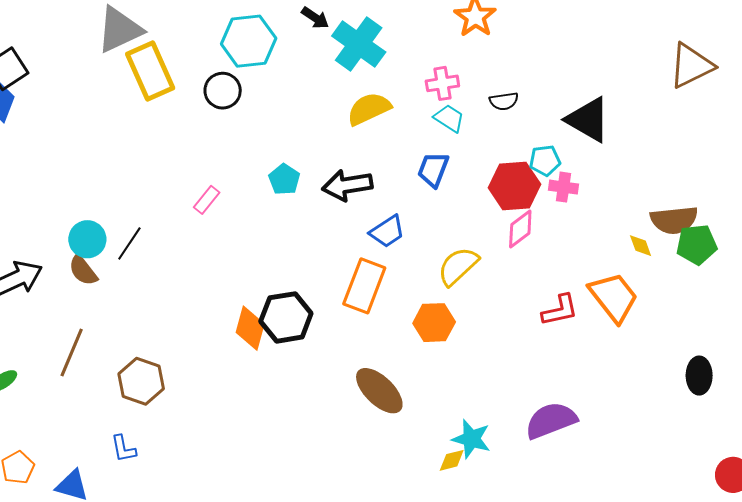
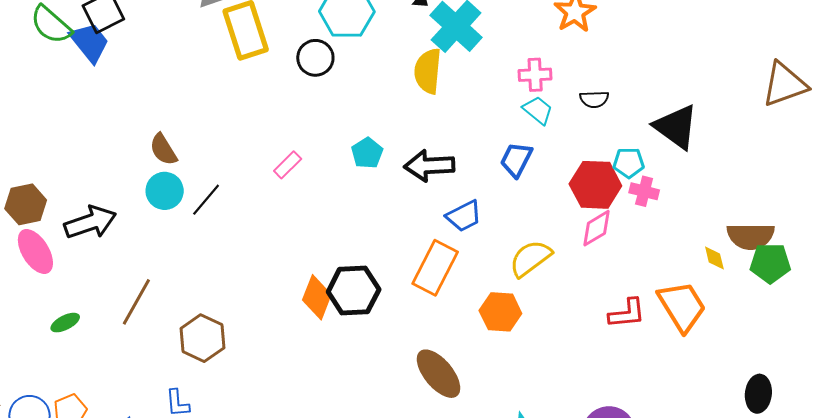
yellow semicircle: (369, 109) -> (428, 71), moved, turned -66
brown semicircle: (83, 270) -> (163, 150), moved

